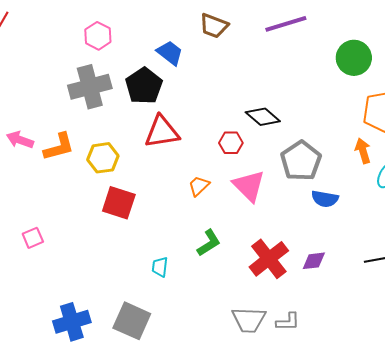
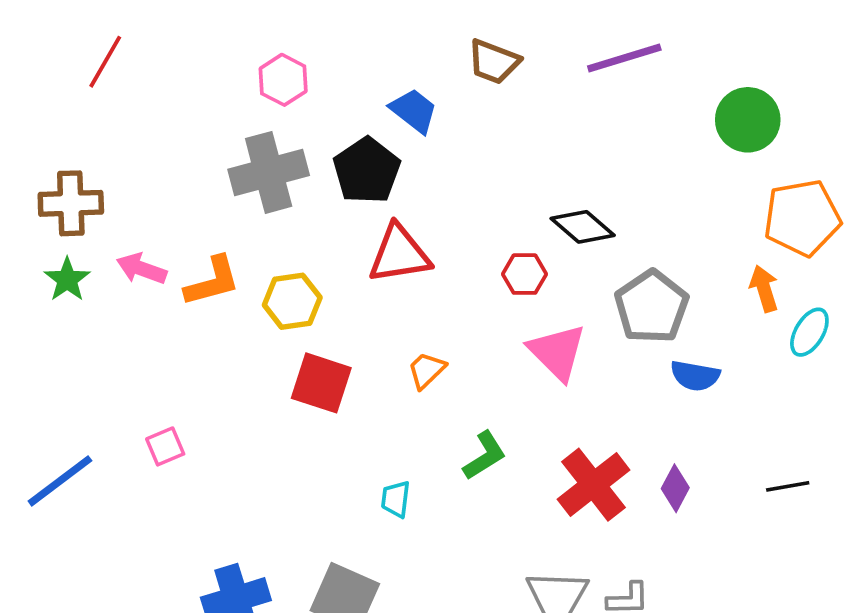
orange trapezoid: (199, 186) -> (427, 370), moved
purple diamond: (314, 261) -> (675, 488), turned -55

